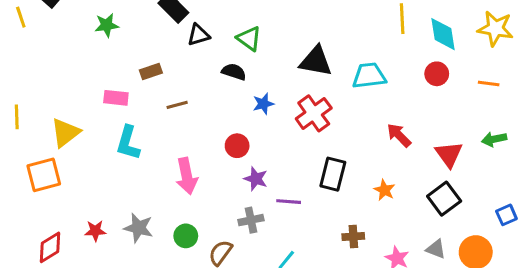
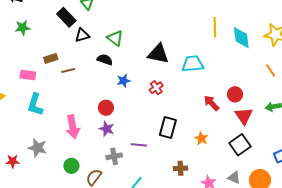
red circle: (437, 74) -> (235, 94), moved
orange line: (489, 84) -> (270, 70), turned 48
brown line: (177, 105) -> (68, 70), moved
red cross: (314, 113) -> (156, 88), size x0.6
purple star: (256, 179) -> (107, 129), moved
gray star: (138, 228) -> (37, 148), moved

